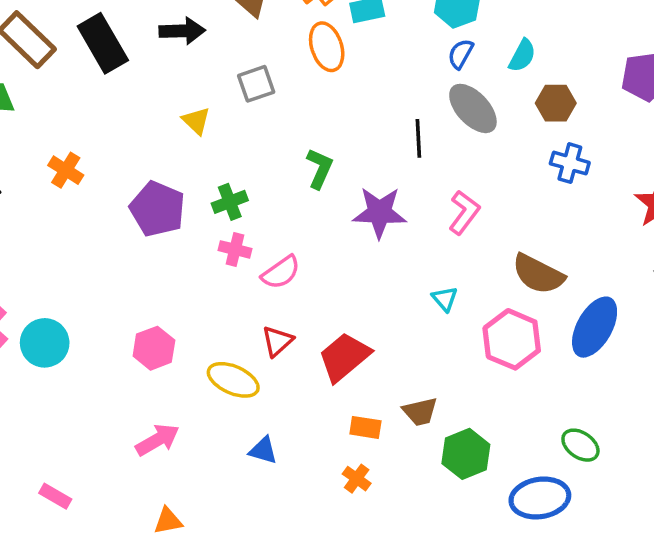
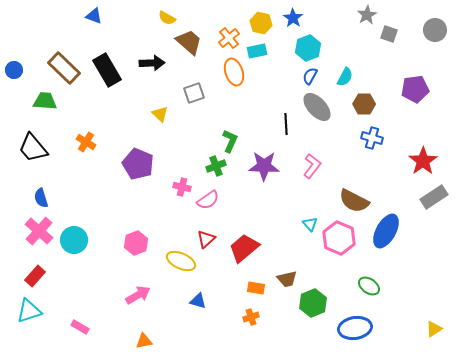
green cross: (230, 202) -> (216, 166), moved
cyan triangle: (445, 299) -> (310, 224), moved
green ellipse: (580, 445) -> (369, 286), moved
orange cross: (357, 479) -> (251, 317), turned 35

